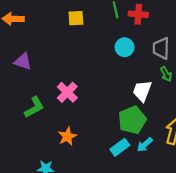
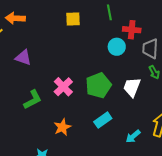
red cross: (138, 14) -> (132, 30), moved
green pentagon: (132, 120) -> (98, 85), moved
cyan rectangle: (120, 147) -> (103, 120), moved

